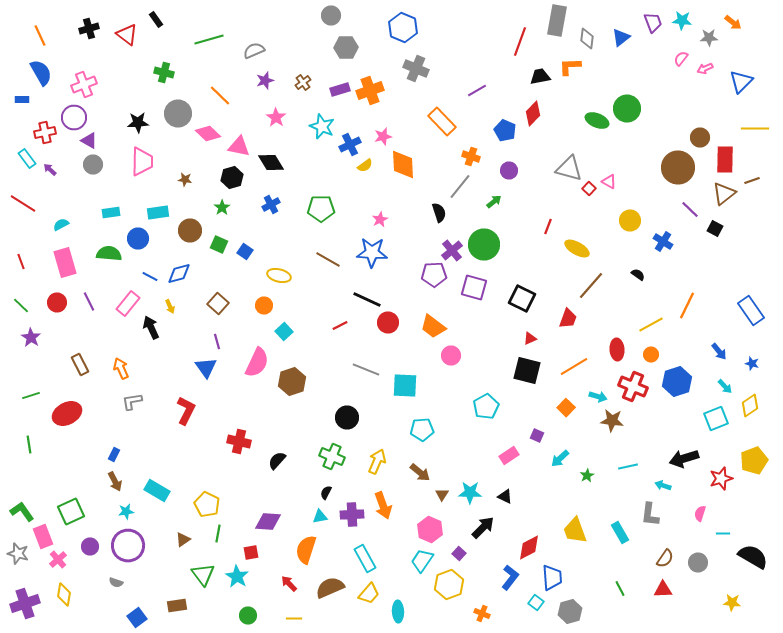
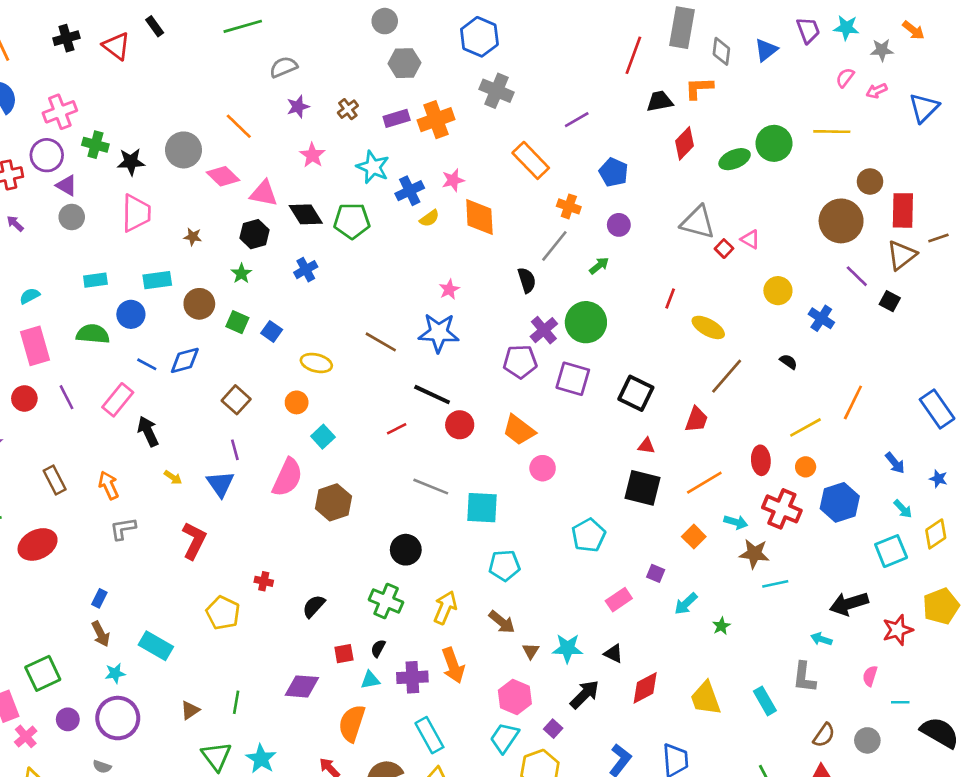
green line: (209, 40) -> (243, 26), moved
green cross: (164, 72) -> (95, 145), moved
red diamond: (533, 114) -> (685, 143), moved
green ellipse: (597, 120) -> (735, 159), turned -45
yellow line: (755, 128) -> (832, 132), moved
green pentagon: (321, 208) -> (352, 221), moved
yellow arrow: (170, 306) -> (173, 477), moved, turned -32
red triangle: (530, 338) -> (646, 446), turned 32
red cross: (239, 442) -> (264, 581), size x0.6
cyan line: (628, 466) -> (775, 584), moved
yellow pentagon: (207, 504) -> (223, 613), moved
red diamond: (529, 548) -> (645, 688), moved
red square: (251, 552) -> (344, 654), moved

